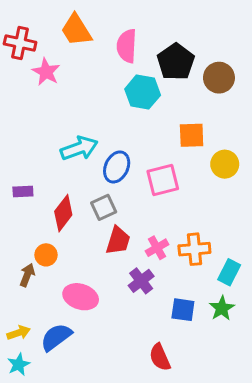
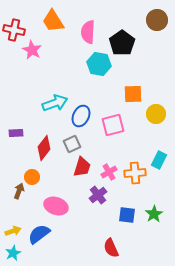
brown circle: (219, 78) -> (157, 20), moved
cyan rectangle: (229, 272) -> (159, 160), moved

